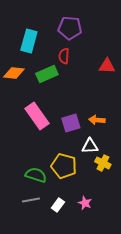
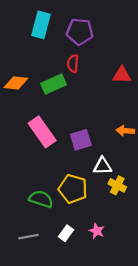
cyan rectangle: (29, 41) -> (41, 25), moved
orange arrow: (97, 120) -> (125, 131), moved
gray line: (31, 200) -> (28, 237), moved

